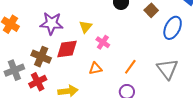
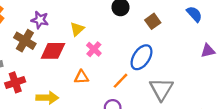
purple star: (51, 23) -> (40, 20), size x0.7
blue ellipse: (173, 28) -> (141, 57), moved
brown cross: (41, 57) -> (25, 41), moved

